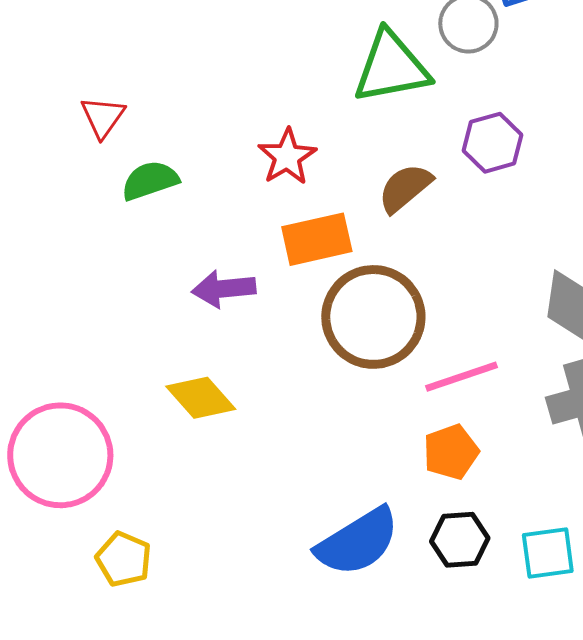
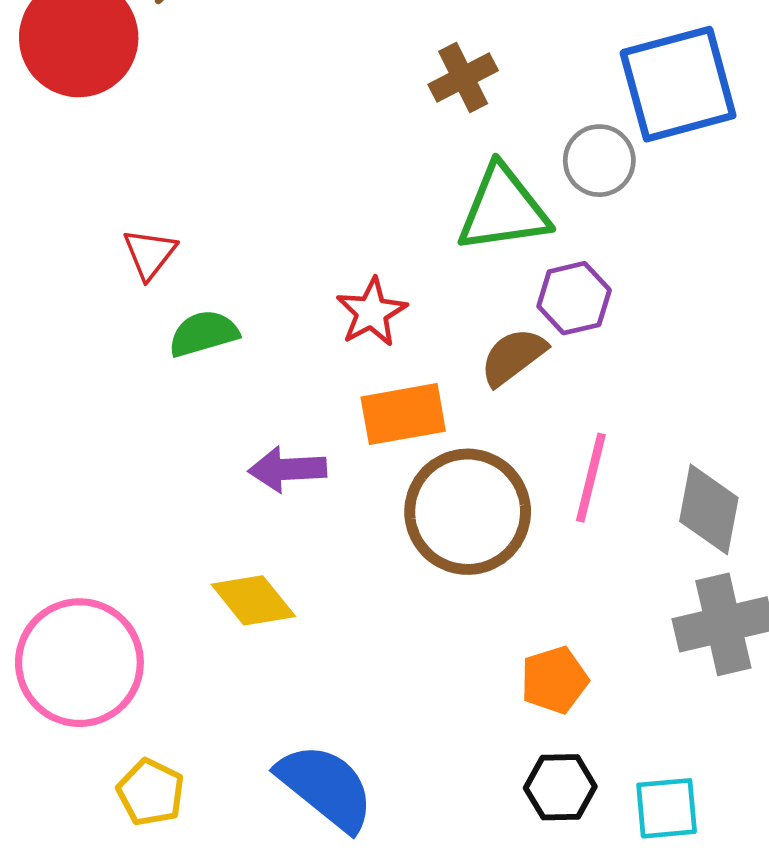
purple hexagon: (493, 143) -> (574, 298), moved
pink line: (462, 377) -> (591, 478), moved, turned -60
blue semicircle: (358, 542) -> (326, 787), moved, turned -112

